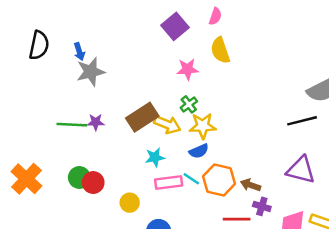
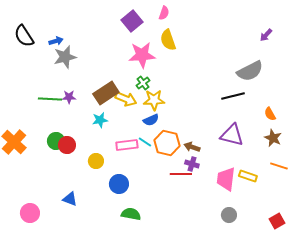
black semicircle: (39, 45) -> (24, 36), turned 135
blue arrow: (79, 52) -> (56, 41), turned -88
pink star: (188, 69) -> (142, 55), size x1.5
cyan star: (155, 157) -> (100, 120), moved
purple cross: (262, 206) -> (192, 164), moved

